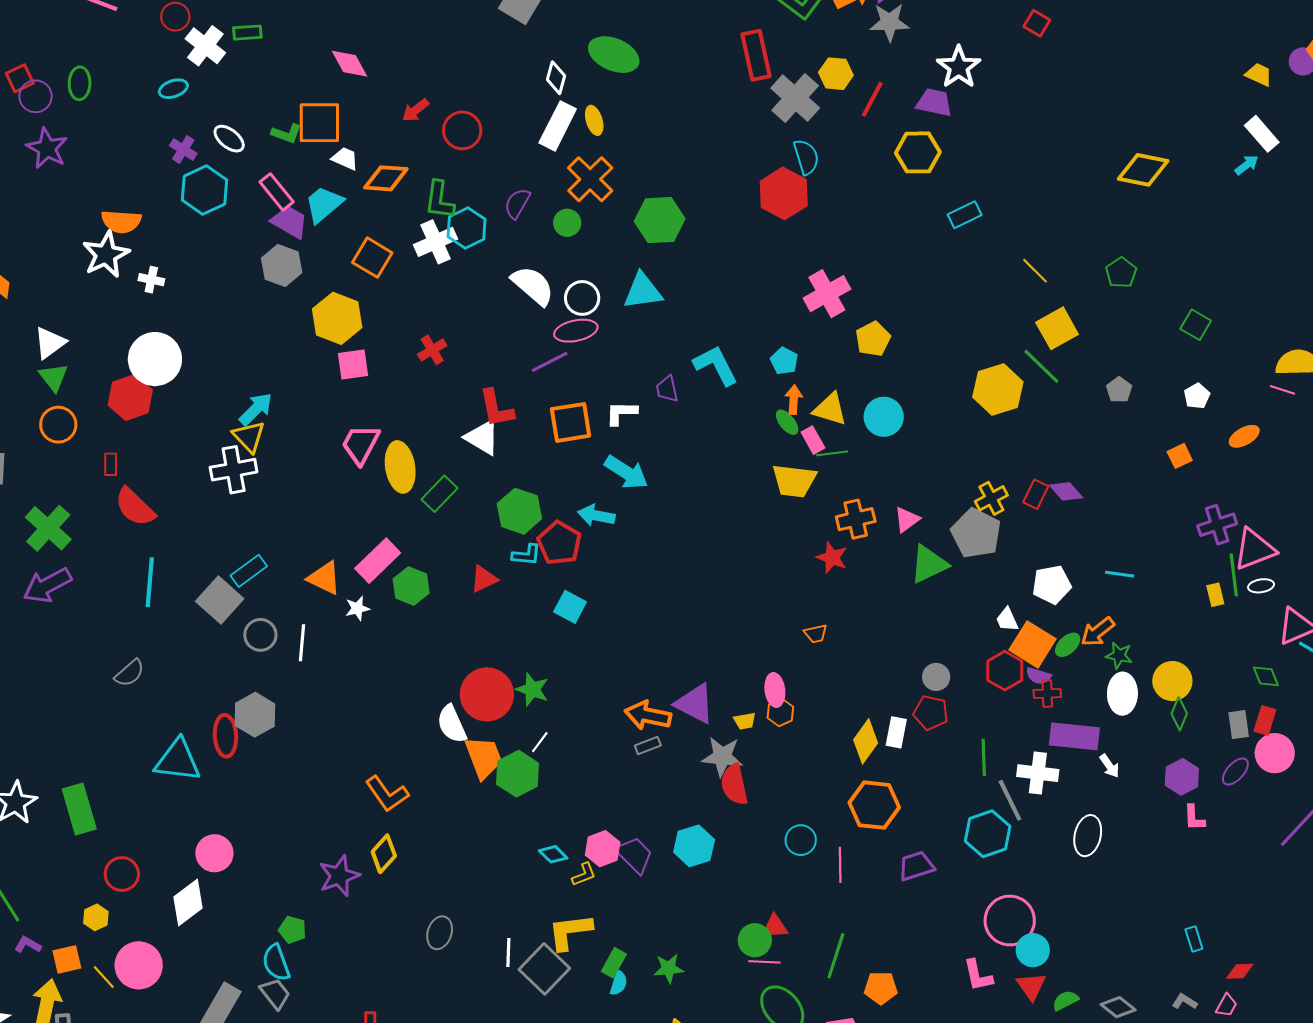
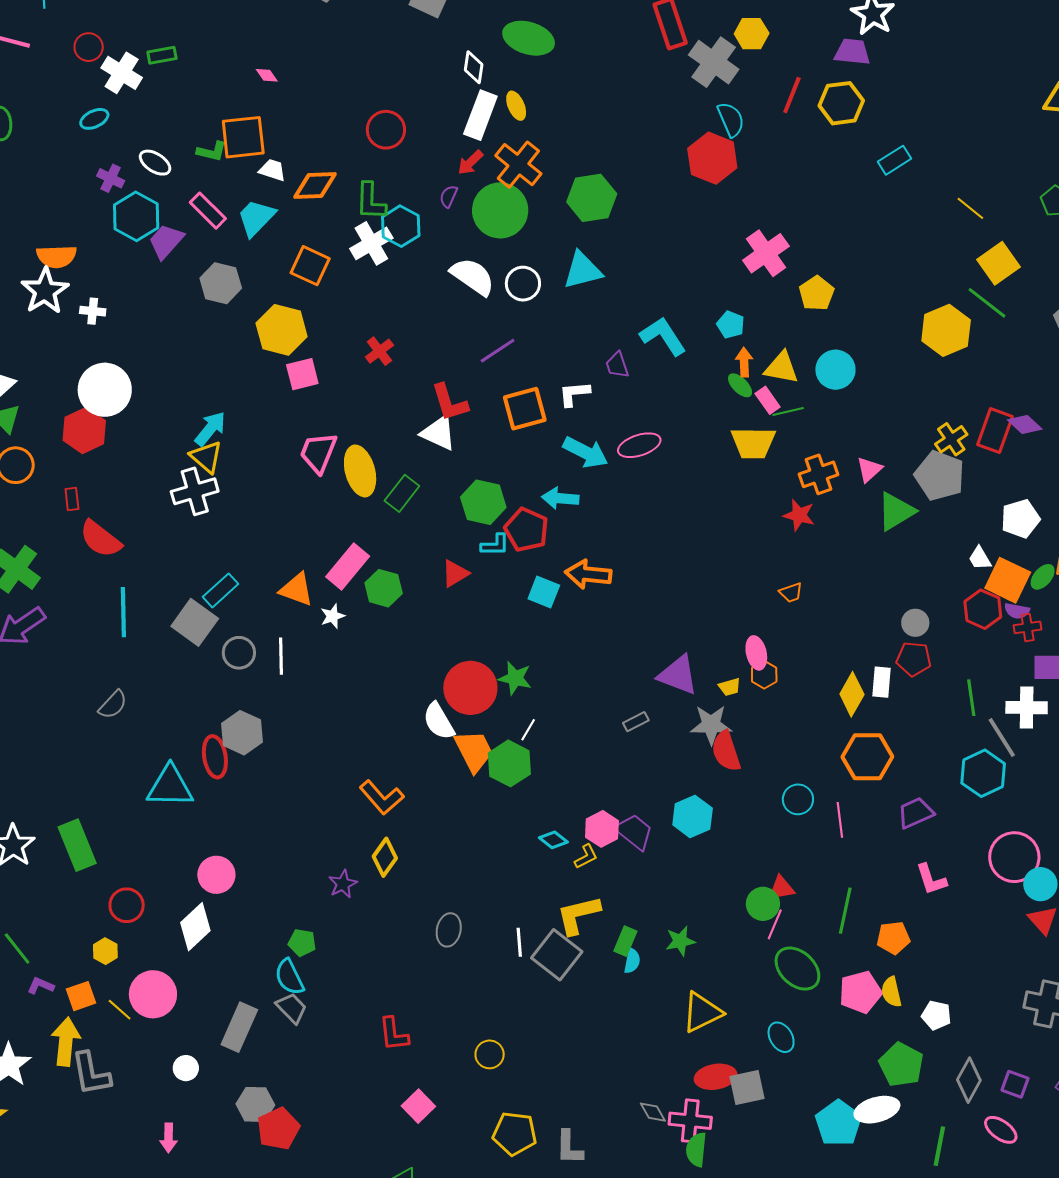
pink diamond: (349, 64) -> (267, 75), size x0.6
red line: (872, 99) -> (792, 95), moved
red arrow: (415, 110) -> (470, 163), moved
purple semicircle: (517, 203) -> (449, 196), size x0.7
purple trapezoid: (290, 222) -> (166, 241), moved, turned -72
green circle: (567, 223) -> (500, 210), size x2.0
pink ellipse: (576, 331) -> (639, 445), moved
red rectangle: (1036, 494) -> (995, 431), size x1.5
orange arrow: (648, 715) -> (588, 574), moved
purple star: (339, 876) -> (343, 884), size x0.7
pink line: (764, 962) -> (775, 924), turned -64
pink L-shape: (978, 975) -> (931, 879), moved

